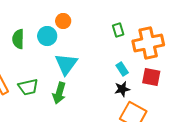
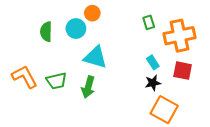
cyan triangle: (66, 64) -> (95, 57), turned -50

